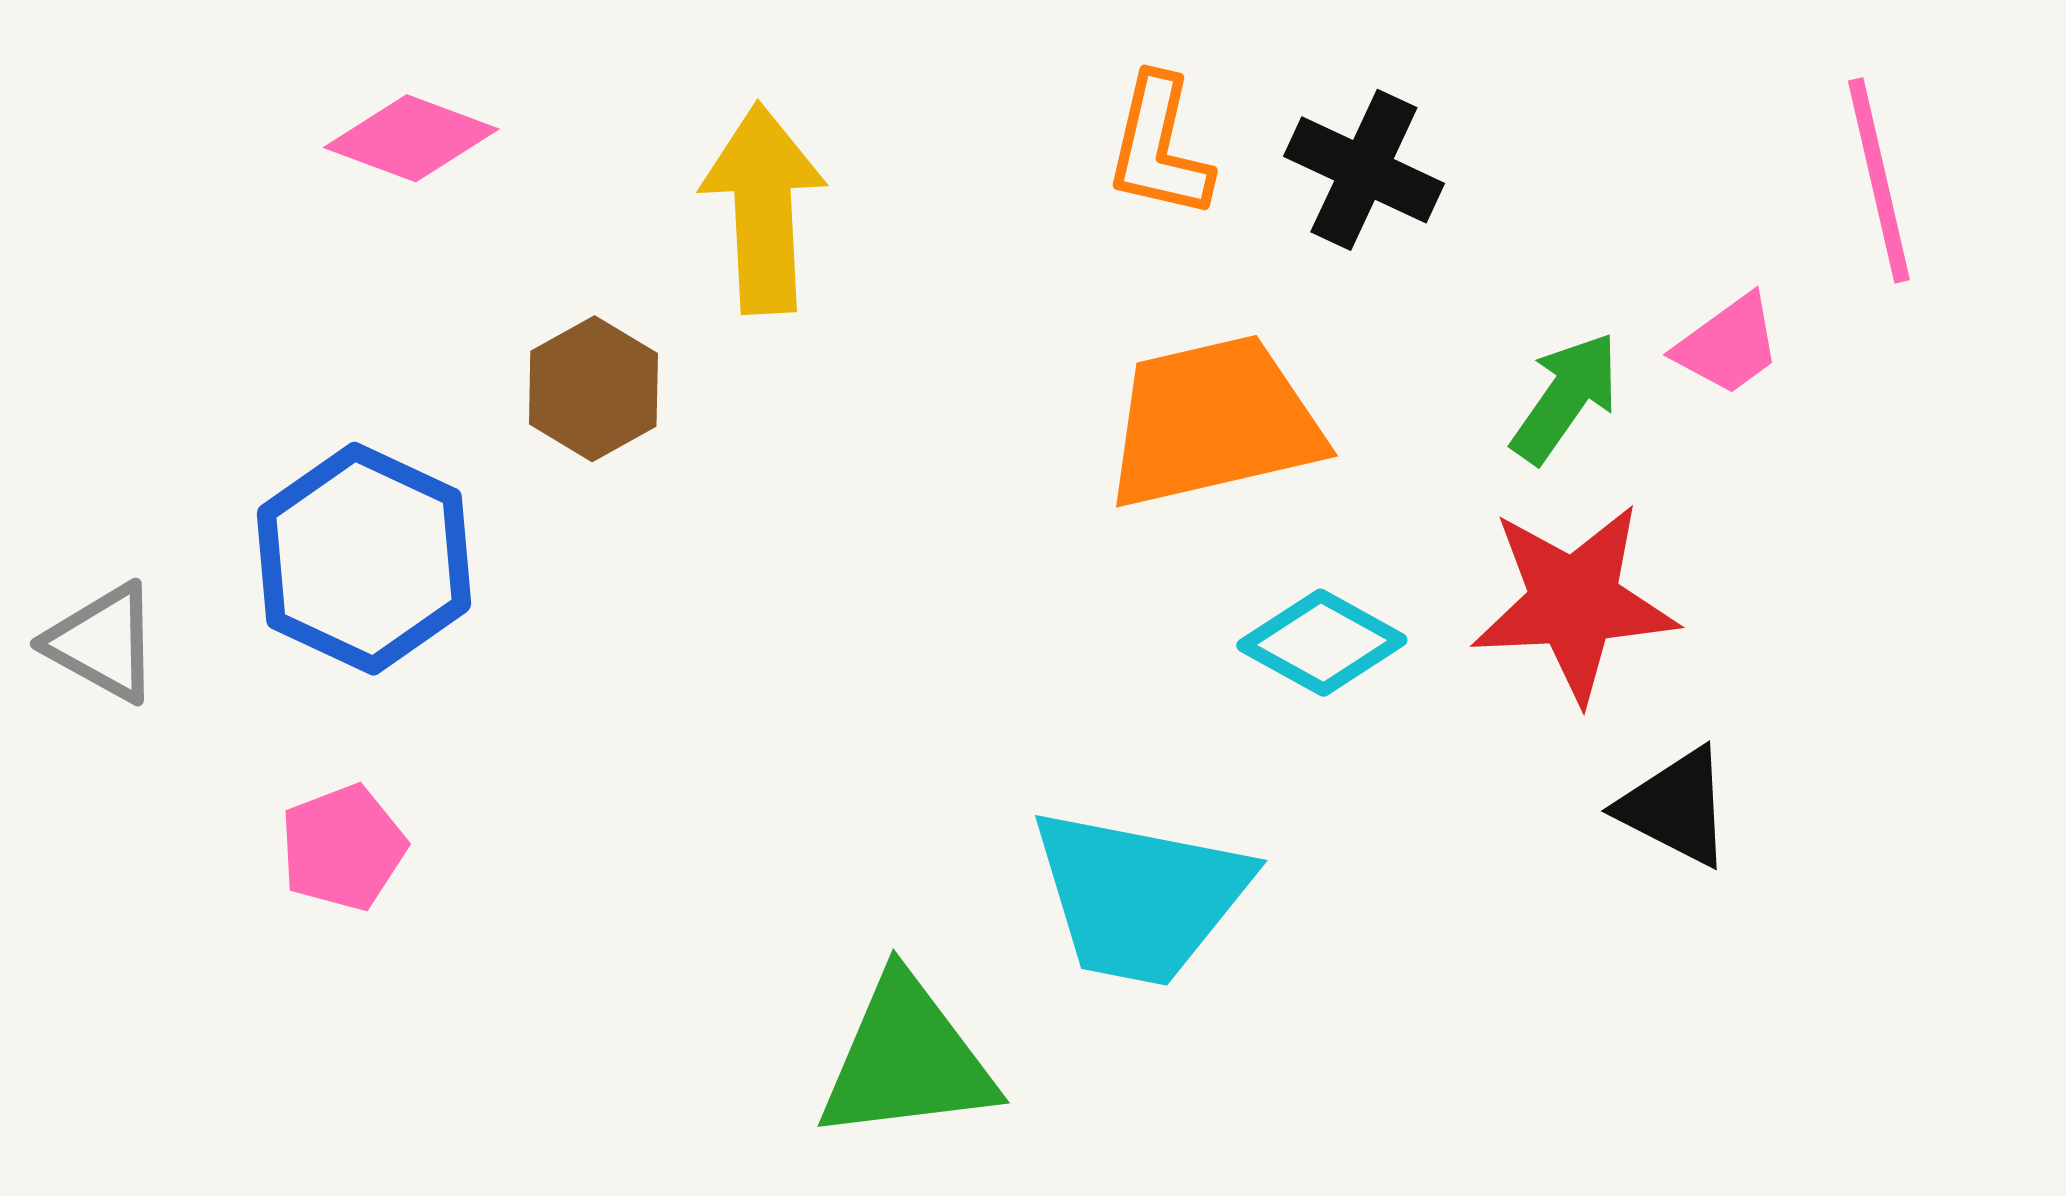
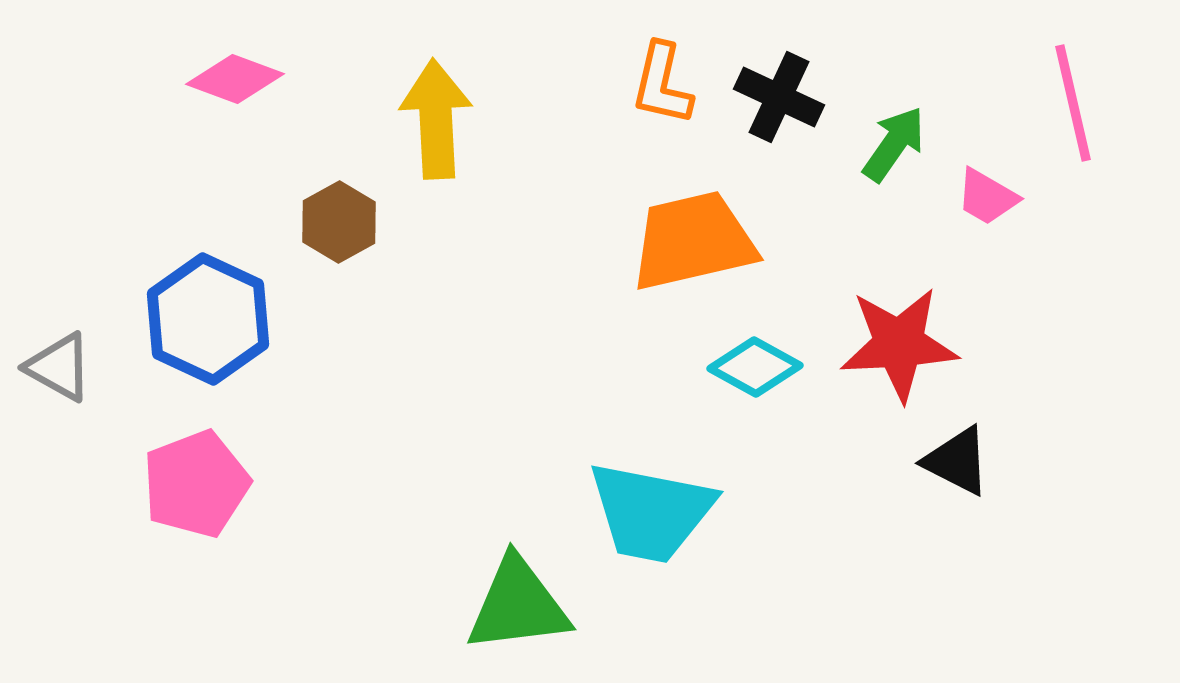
pink trapezoid: (1728, 345) -> (987, 197), turned 66
green arrow: (1565, 397) -> (894, 144), moved
pink pentagon: (343, 848) -> (196, 484), size x1.5

